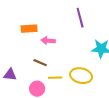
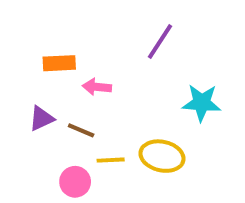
purple line: (80, 18) -> (160, 41), turned 48
purple triangle: (10, 75) -> (41, 119), moved, turned -32

